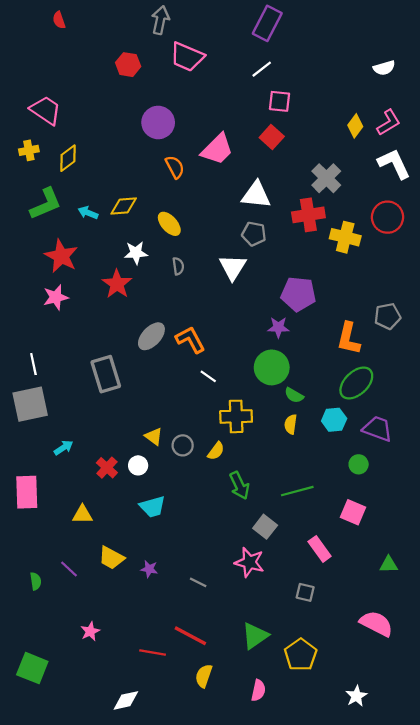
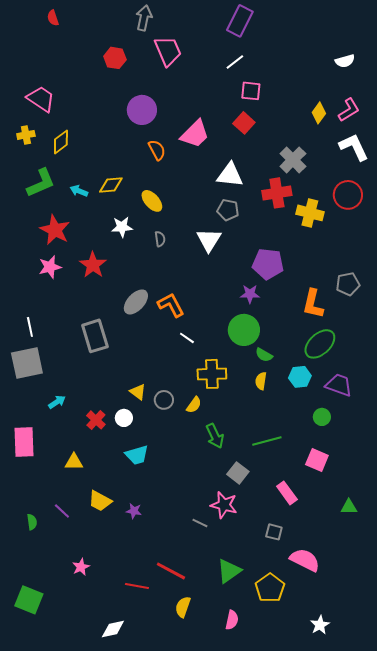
pink trapezoid: (187, 57) -> (168, 51), turned -136
red star: (117, 284) -> (93, 265), moved
gray line: (198, 582) -> (200, 523), moved
pink semicircle: (376, 624) -> (305, 560), moved

